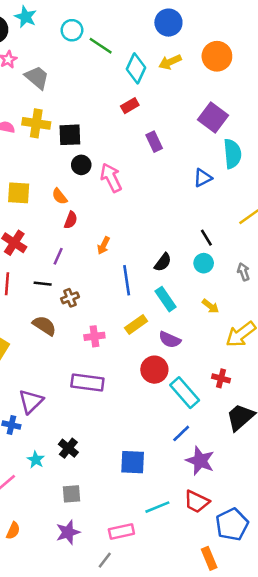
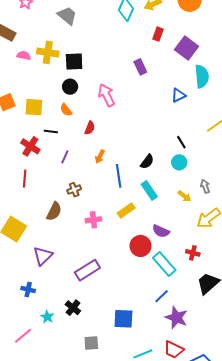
gray trapezoid: (37, 77) -> (67, 16), moved
red rectangle: (130, 106) -> (158, 34), moved, turned -40
black circle: (81, 165) -> (70, 87), moved
red semicircle: (71, 220) -> (90, 128), moved
orange arrow: (104, 246) -> (100, 157), moved
gray arrow: (243, 272) -> (205, 186), moved
black line: (43, 284) -> (51, 131), moved
brown semicircle: (44, 326) -> (54, 211), turned 84
purple semicircle: (170, 340) -> (161, 231), moved
purple rectangle: (87, 382) -> (87, 270), moved, turned -40
purple triangle: (31, 401) -> (43, 256), moved
gray square: (71, 494) -> (91, 343), moved

